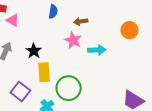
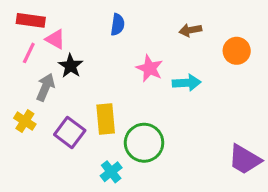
brown arrow: (81, 21) -> (190, 30), moved
black star: (34, 51) -> (71, 66), moved
purple square: (20, 92) -> (70, 132), moved

